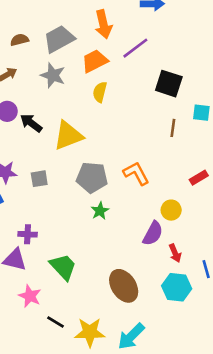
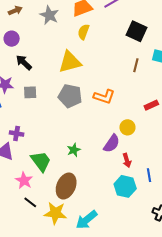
black arrow: (31, 123) -> (24, 62), moved
yellow triangle: (68, 136) -> (70, 62), moved
orange L-shape: (136, 173) -> (104, 97), turned 130
green star: (100, 211) -> (74, 150), moved
brown ellipse: (124, 286) -> (66, 186), moved, turned 50
pink star: (30, 296) -> (24, 180), moved

